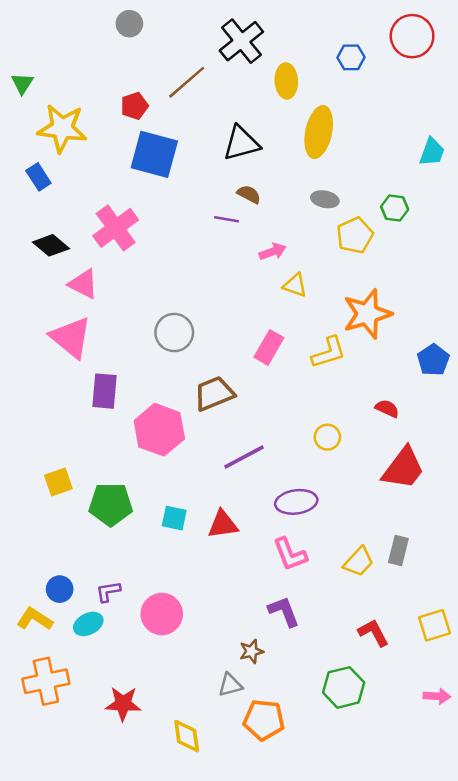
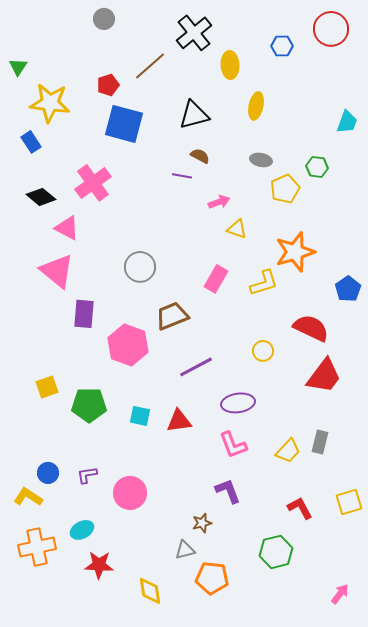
yellow ellipse: (319, 132) -> (256, 106), size x0.7
red semicircle: (387, 408) -> (311, 328), size x1.8
cyan ellipse: (88, 624) -> (82, 530), moved
pink arrow: (437, 696) -> (340, 594), moved, turned -55

